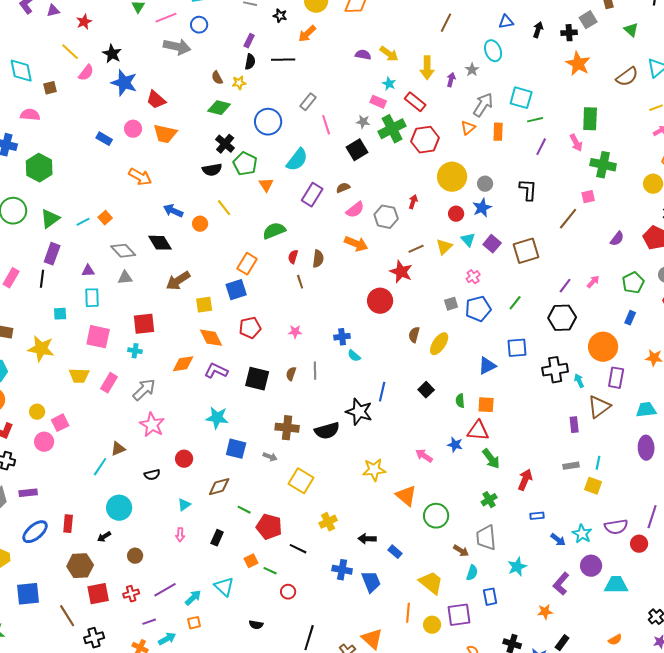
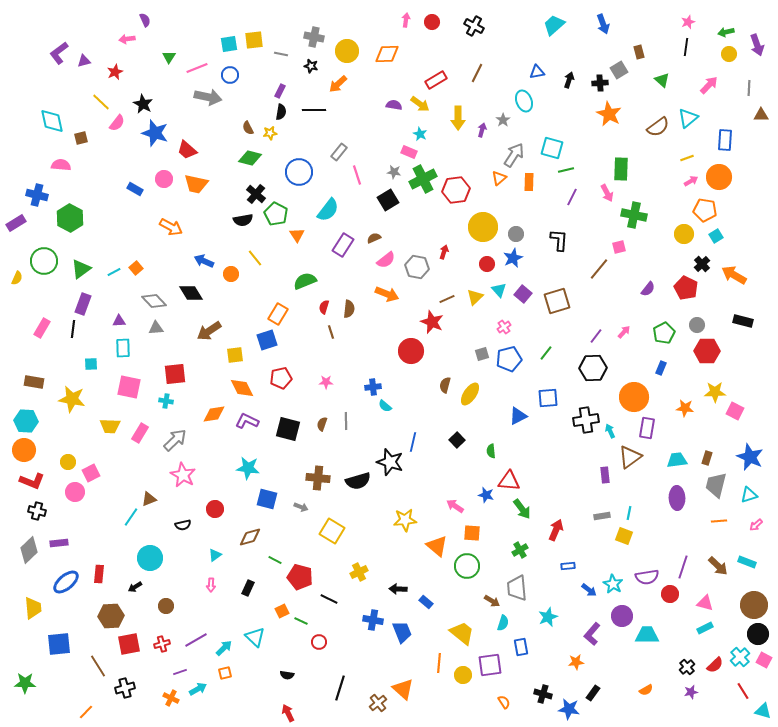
red rectangle: (415, 102) -> (436, 80), moved, turned -70
orange square: (486, 405) -> (472, 533), moved

